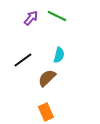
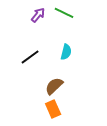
brown semicircle: (47, 78) -> (54, 86), moved

